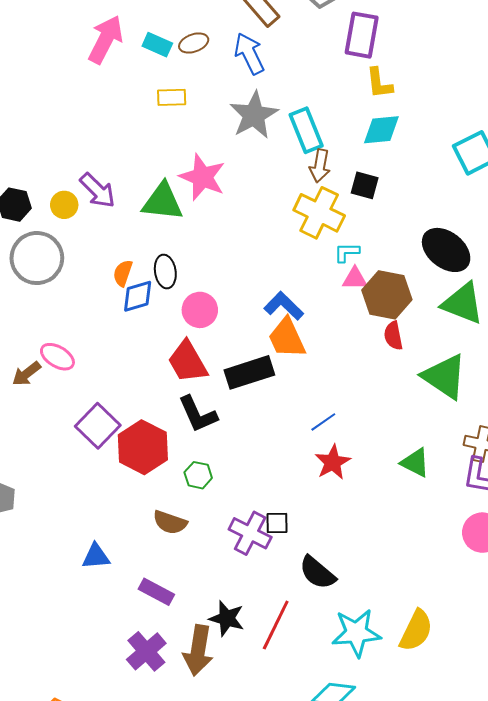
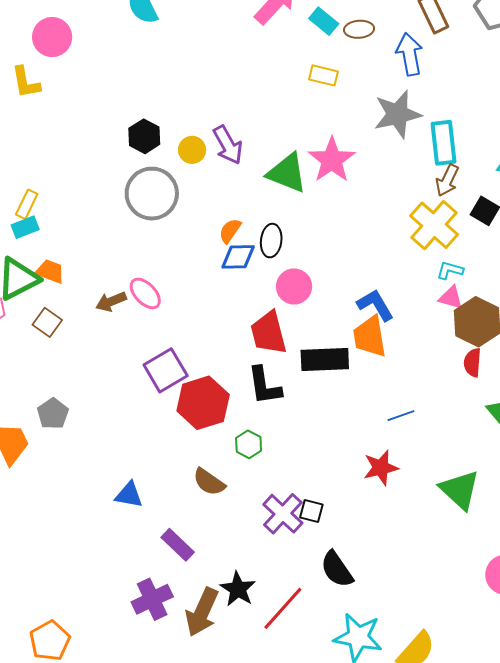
blue line: (323, 422) -> (401, 416), moved
green triangle: (415, 463) -> (460, 490), size x1.4

